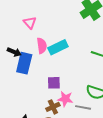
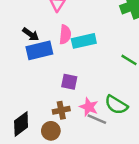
blue rectangle: (24, 63) -> (39, 50), turned 50
pink star: (65, 99) -> (89, 107), moved

